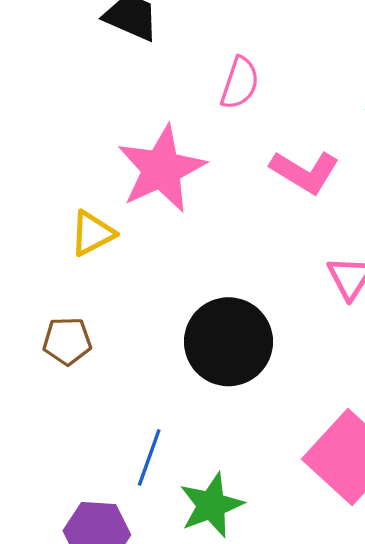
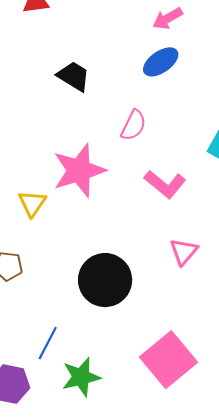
yellow triangle: (92, 233) -> (32, 203), turned -36

